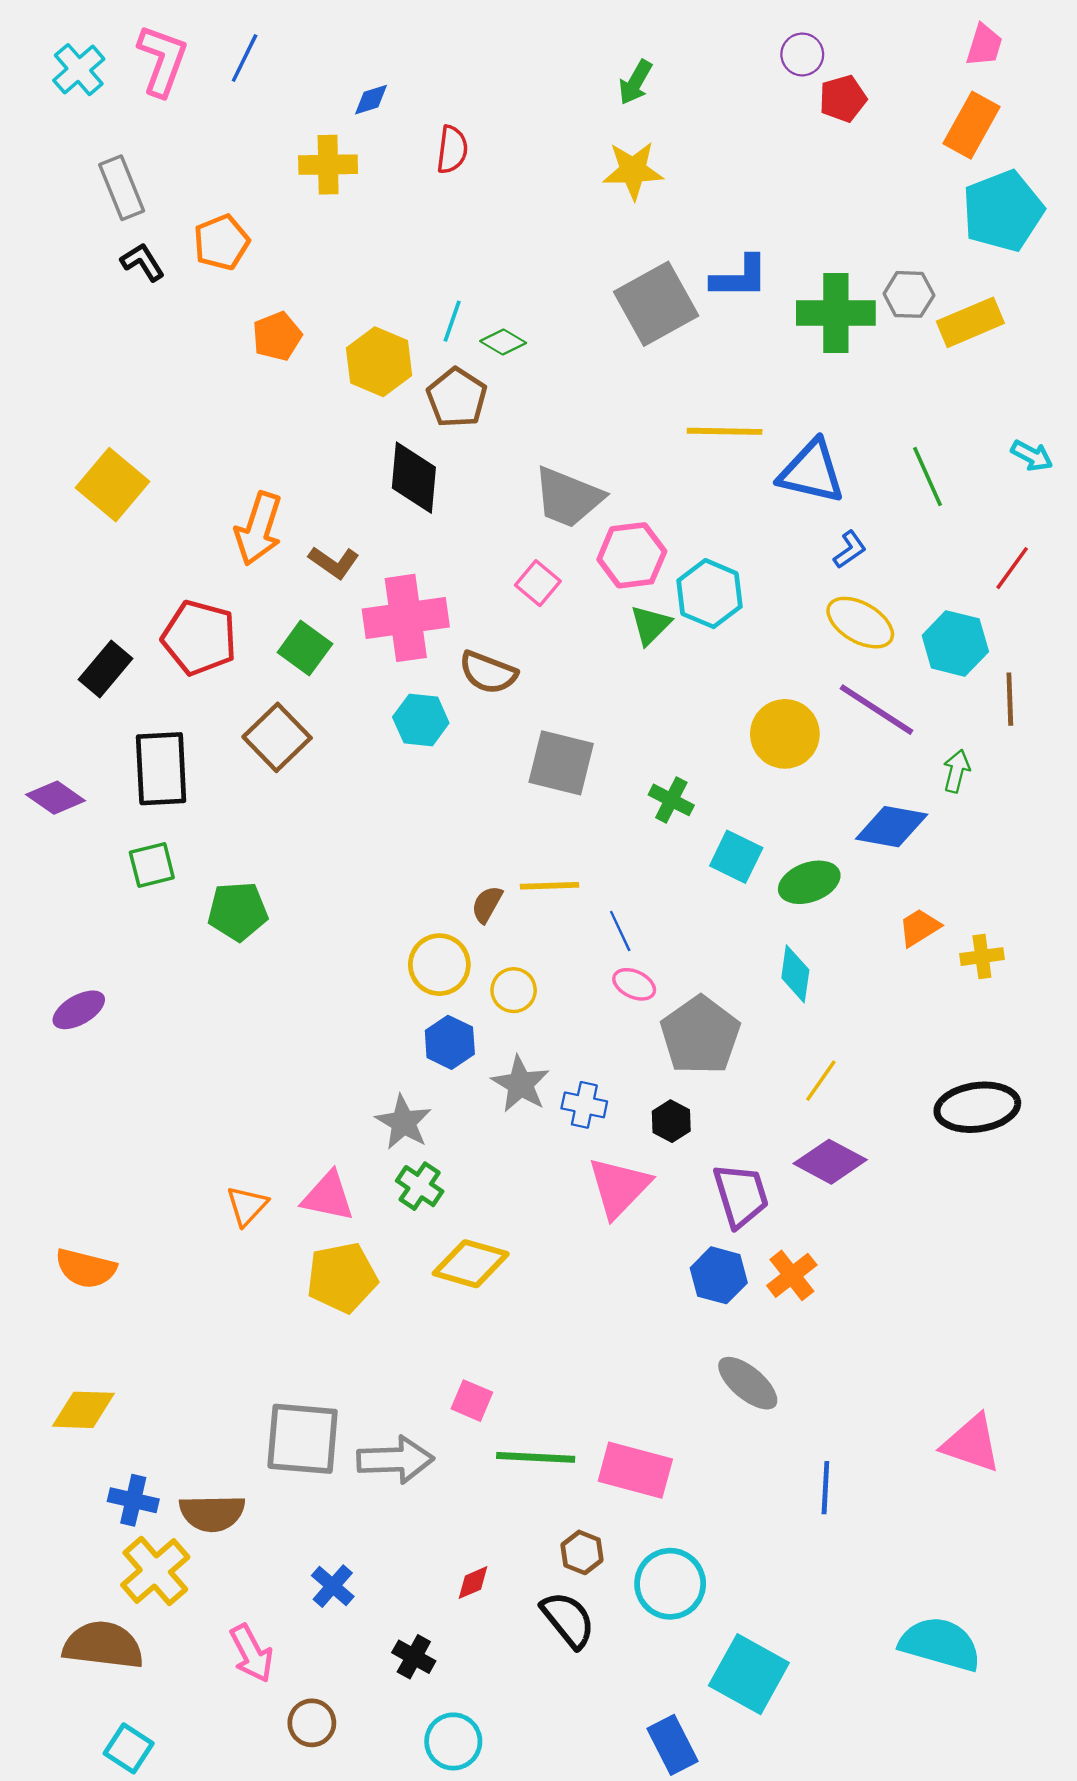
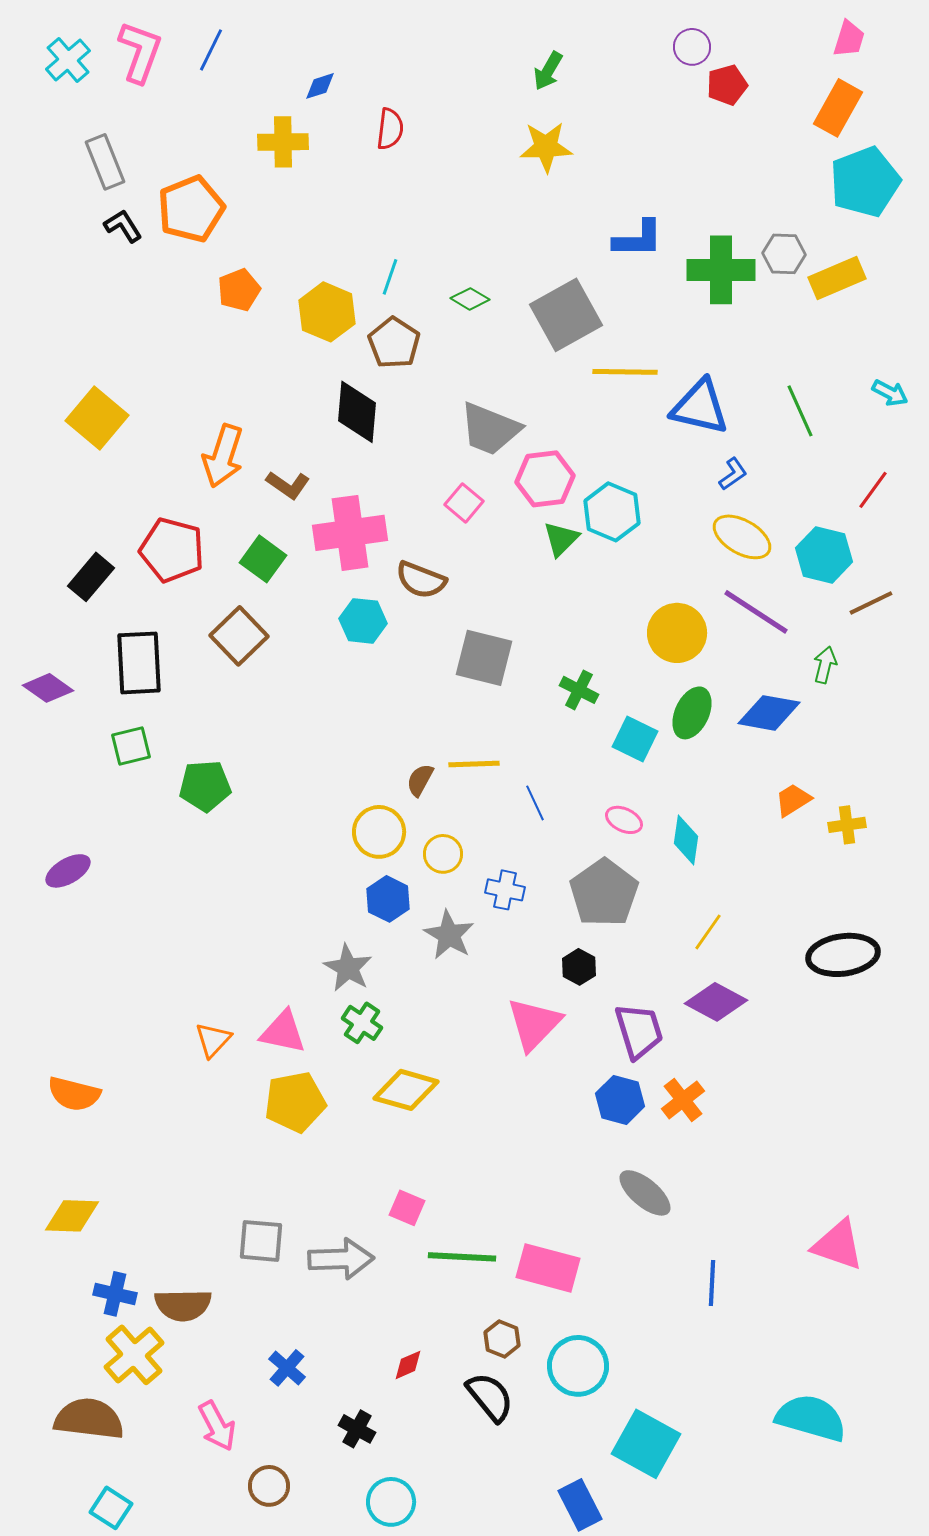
orange pentagon: (221, 242) -> (191, 209), size x1.4
gray square: (656, 304) -> (566, 315), moved
green diamond: (503, 342) -> (470, 299), moved
brown line: (1010, 699) -> (871, 603), turned 66
green ellipse: (809, 882) -> (692, 713), moved, turned -45
pink ellipse: (634, 984) -> (624, 820), moved
blue cross: (584, 1105) -> (505, 890), moved
gray square: (303, 1439) -> (261, 1241), size x0.7

